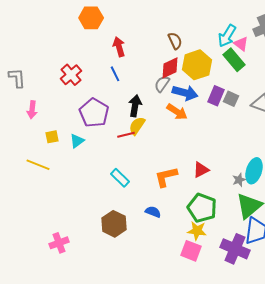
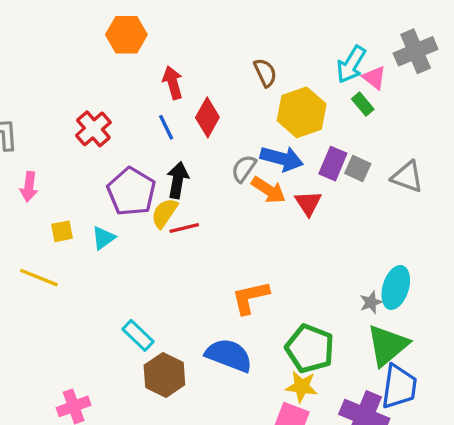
green rectangle: (234, 60) -> (363, 104), size x0.6
red diamond: (170, 68) -> (207, 117), moved, turned -35
gray semicircle: (162, 84) -> (244, 169), moved
black arrow: (135, 106) -> (178, 180), moved
yellow semicircle: (137, 126) -> (164, 213), moved
red triangle: (201, 170) -> (308, 203), moved, turned -36
cyan rectangle: (120, 178) -> (138, 335), moved
blue semicircle: (153, 212) -> (229, 355), size x1.8

